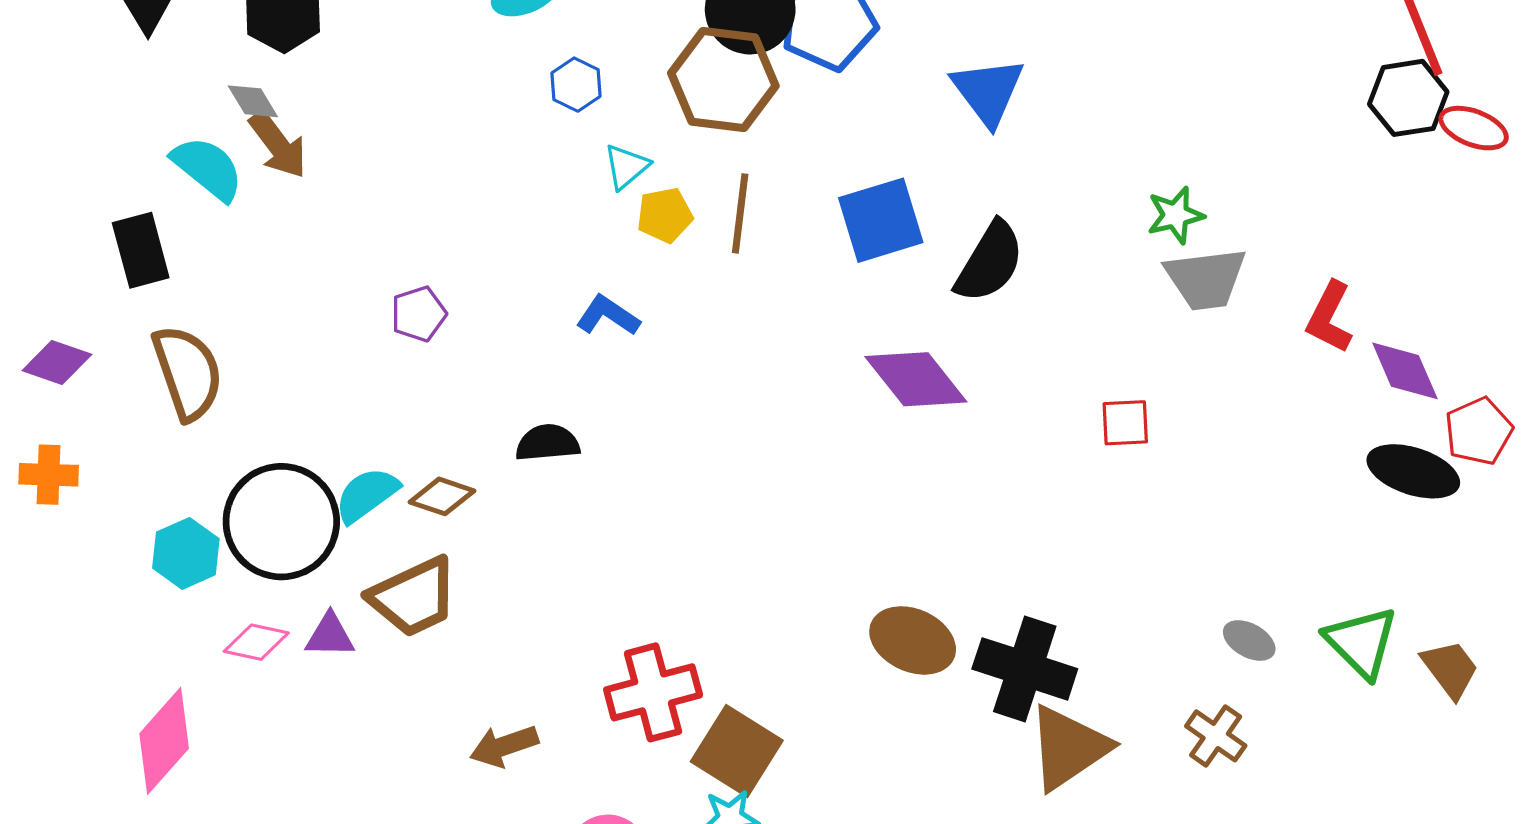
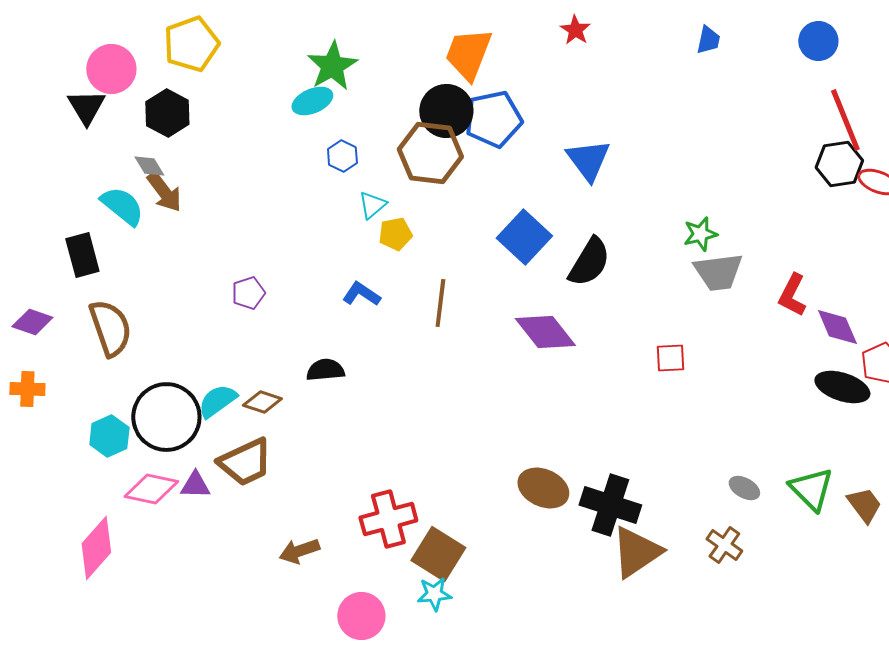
brown line: (740, 213) -> (440, 303), moved
blue square: (881, 220) -> (524, 237), turned -30
pink diamond: (256, 642) -> (151, 489), size x1.4

